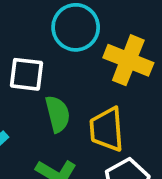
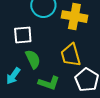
green semicircle: (58, 114) -> (33, 59), moved

